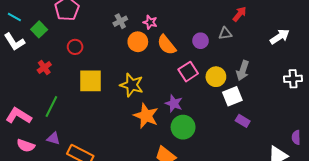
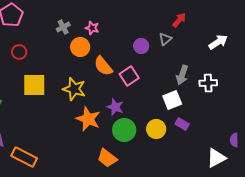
gray triangle: (225, 34) -> (165, 39), turned -32
orange semicircle: (167, 45) -> (103, 66), moved
yellow circle: (216, 77) -> (156, 129), moved
white cross: (293, 79) -> (208, 83), moved

